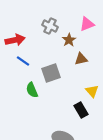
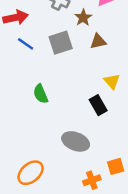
gray square: (51, 73) -> (61, 43), moved
green semicircle: (32, 90) -> (41, 94), moved

